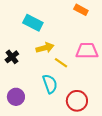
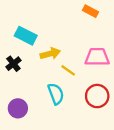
cyan rectangle: (33, 23) -> (26, 36), moved
red circle: (77, 101) -> (97, 96), moved

